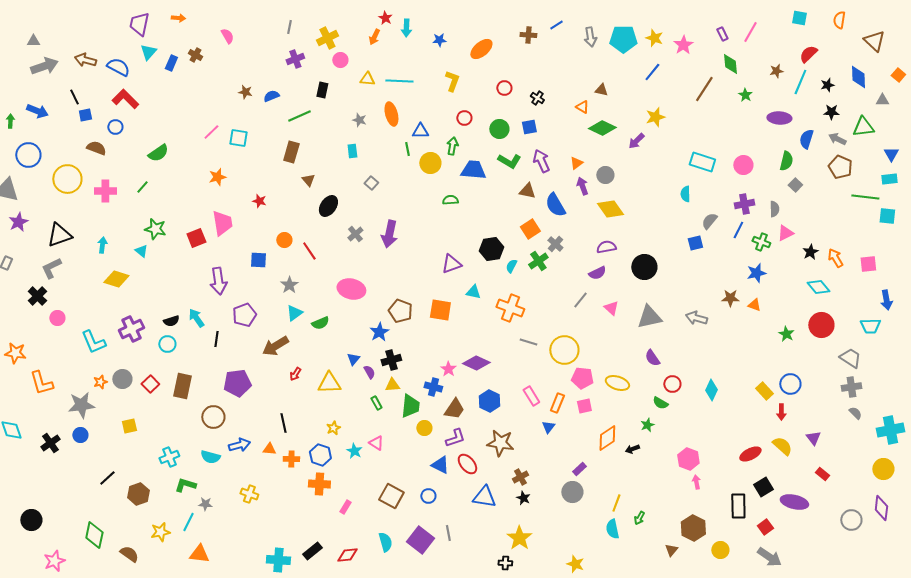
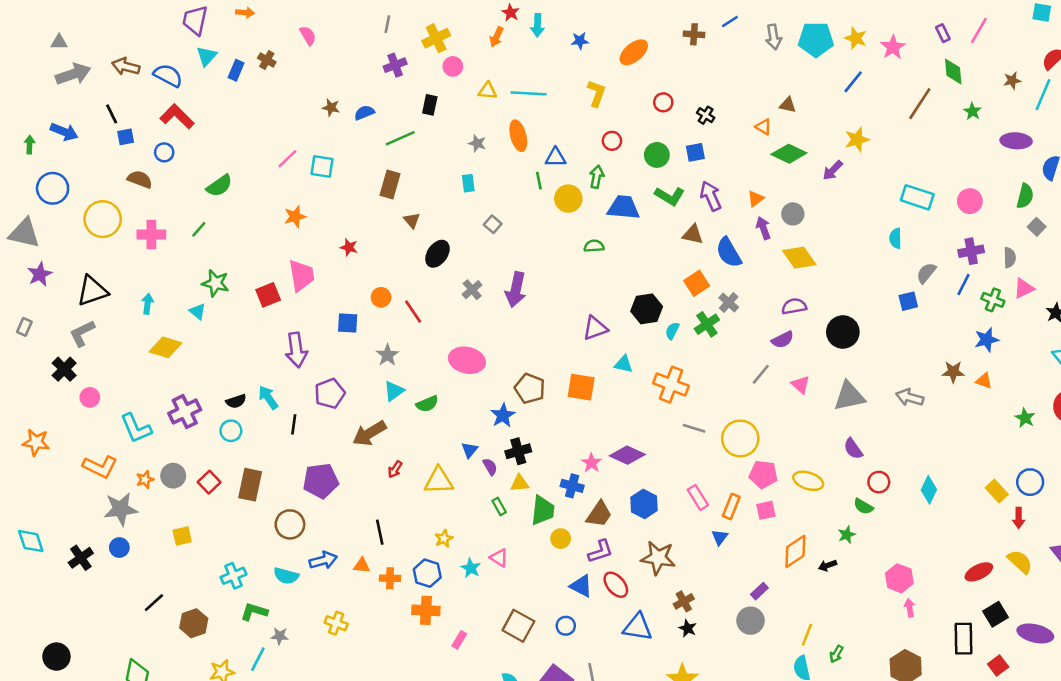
orange L-shape: (41, 383) -> (100, 467), moved, turned -48

